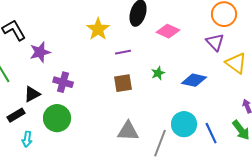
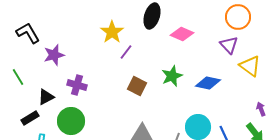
purple line: (123, 52) -> (126, 52), moved, turned -42
green star: (158, 73) -> (172, 76), size x1.5
brown square: (123, 83) -> (137, 86), turned 36

